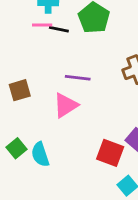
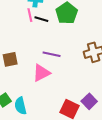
pink line: (42, 25) -> (30, 15), turned 72

